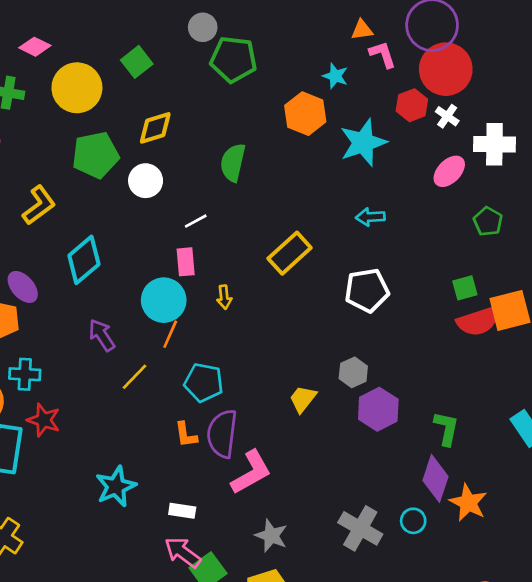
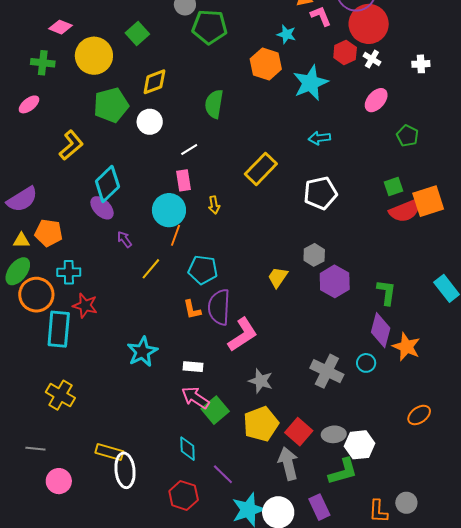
white cross: (494, 144) -> (421, 64), moved, size x0.6
purple ellipse: (23, 287) -> (102, 208), moved
purple arrow: (102, 335) -> (124, 239), size x0.7

